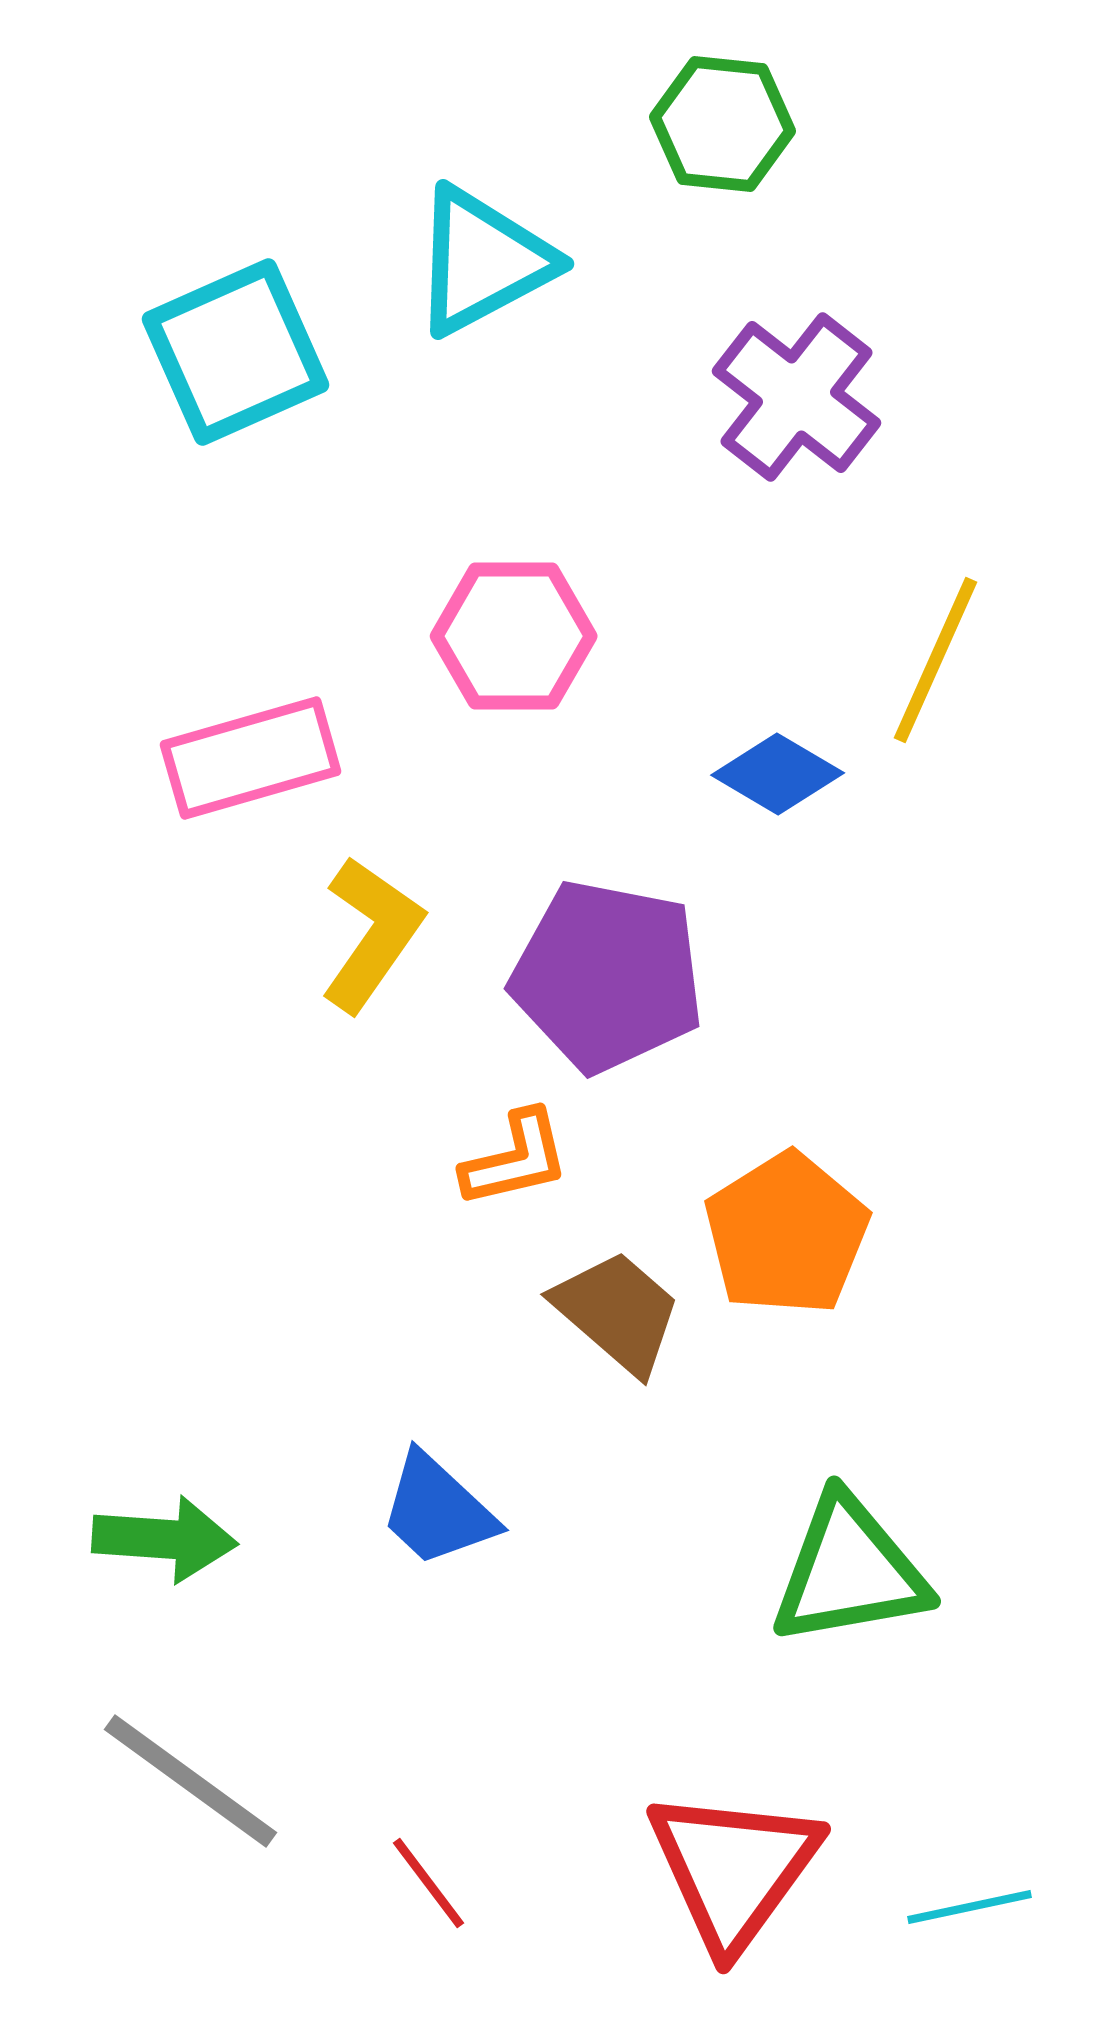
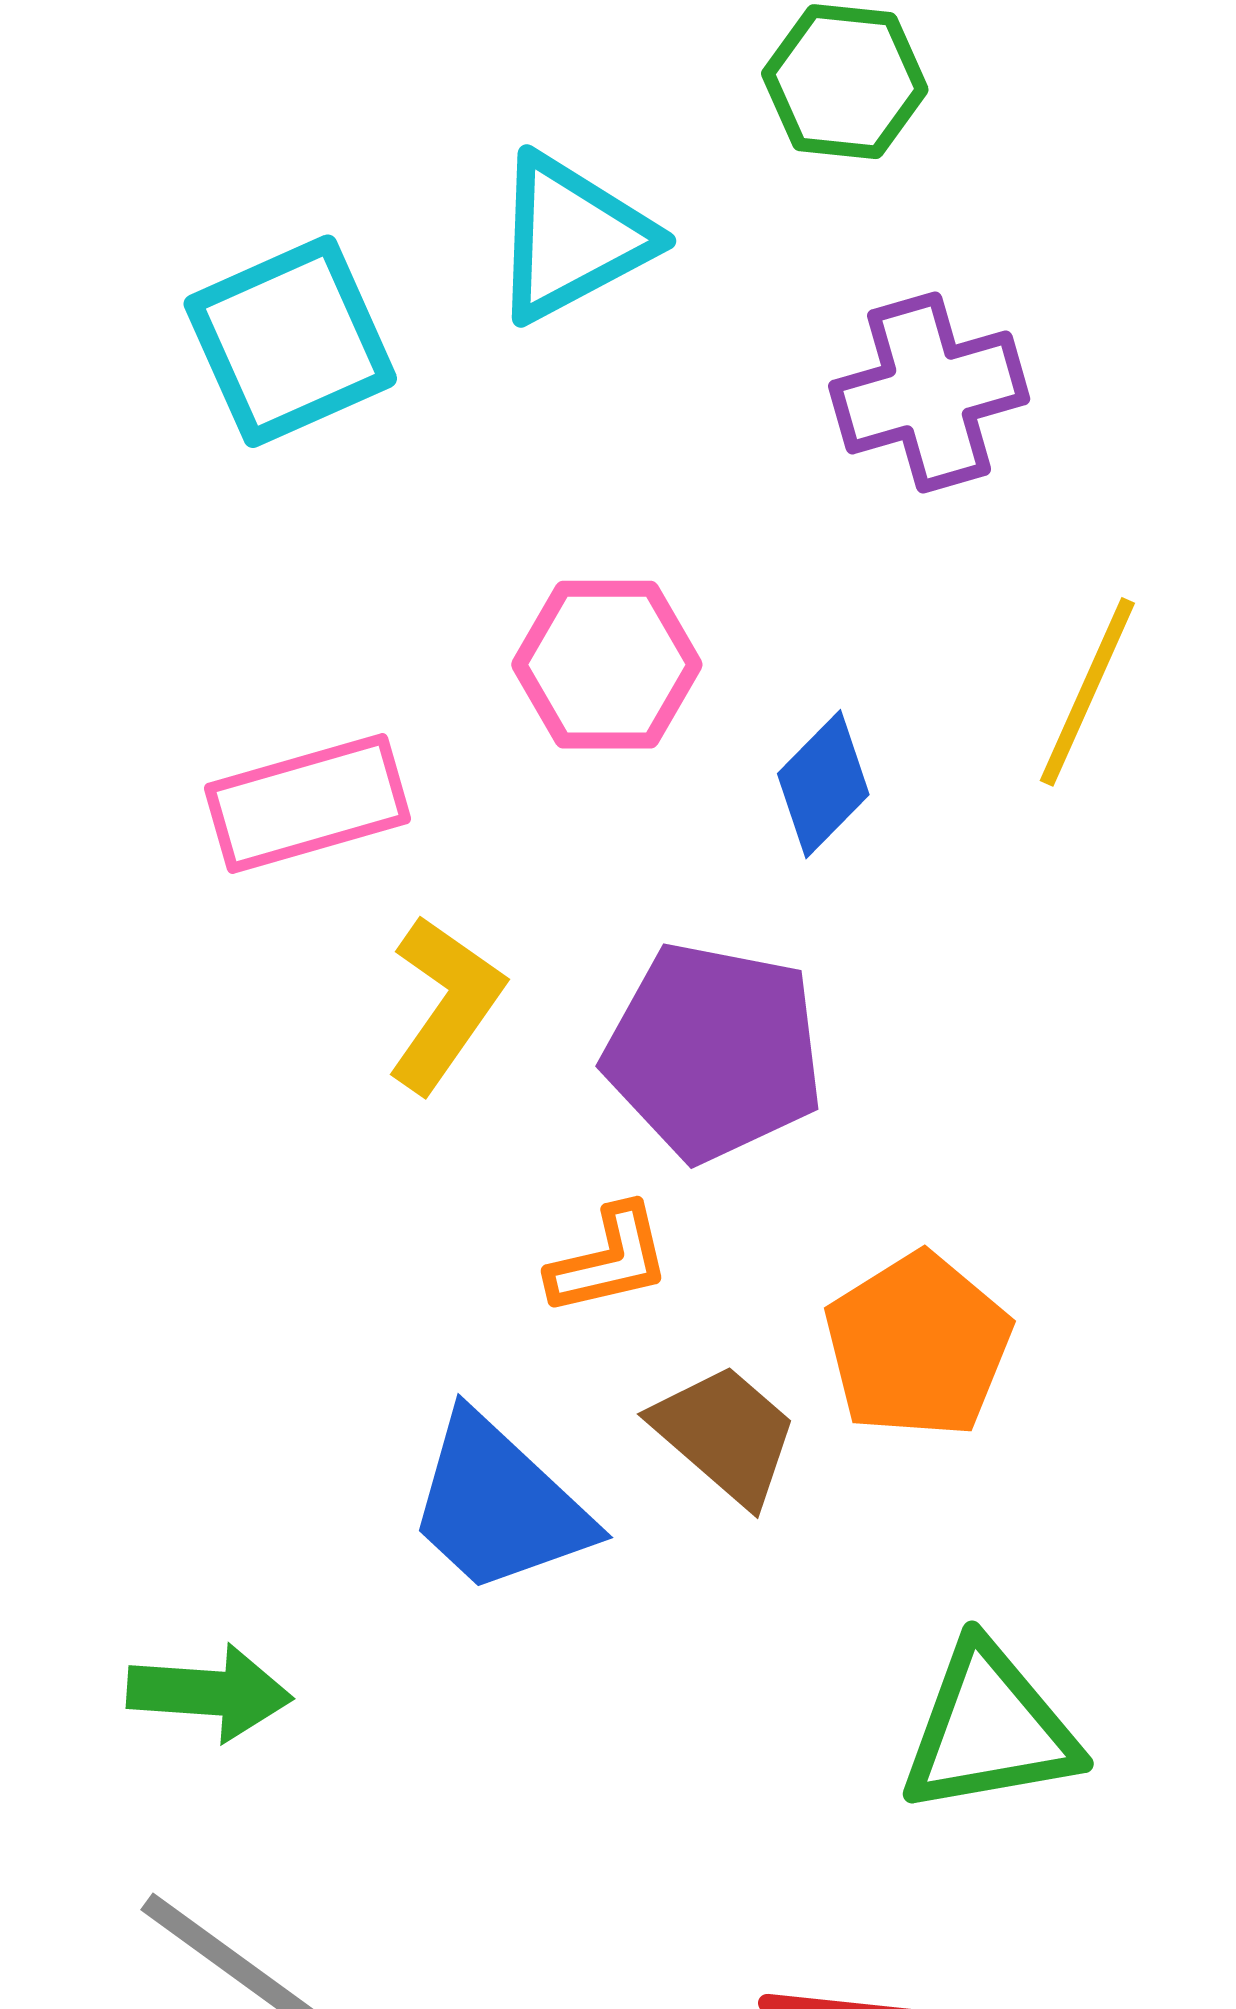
purple cross: (797, 397) -> (929, 392), turned 36
blue diamond: (778, 774) -> (823, 784), moved, turned -76
blue trapezoid: (438, 1510) -> (499, 1505), moved, size x1.4

